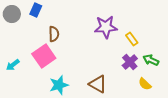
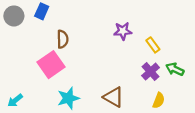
purple star: (106, 27) -> (123, 31), size x0.7
cyan arrow: (13, 65) -> (15, 101), moved
yellow semicircle: (145, 84) -> (159, 101), moved, turned -112

